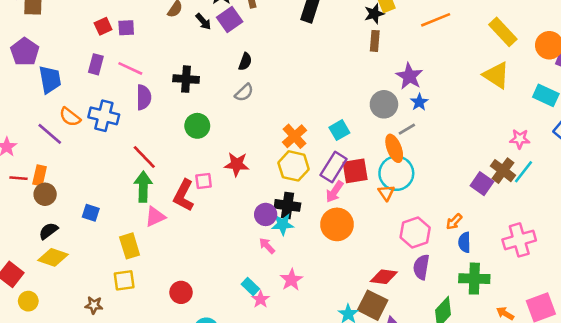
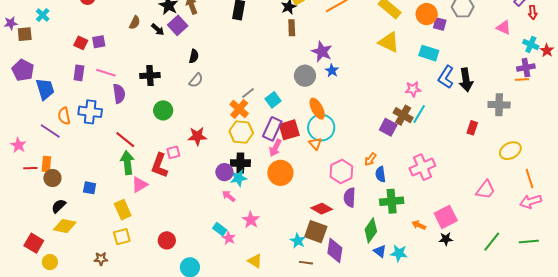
red square: (103, 26) -> (81, 43), turned -32
orange semicircle: (70, 117) -> (64, 116), turned 48
gray line: (407, 129) -> (248, 93), moved
red diamond: (384, 277) -> (322, 209), turned 30

